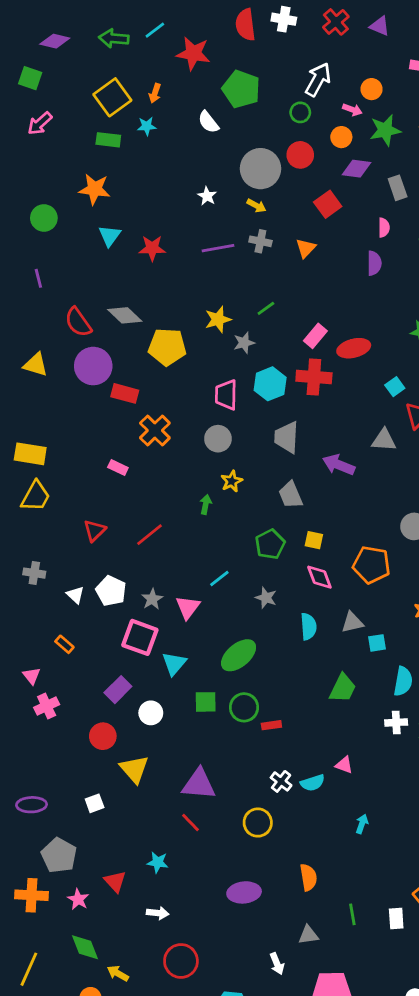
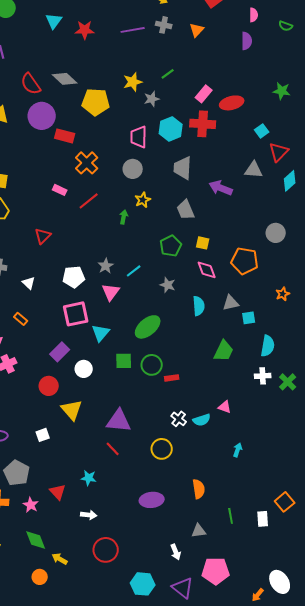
red line: (149, 535) -> (89, 201), moved
white pentagon: (111, 591) -> (74, 277), moved, turned -30
gray star: (152, 599) -> (106, 266), moved
pink square: (140, 637) -> (76, 314), turned -32

